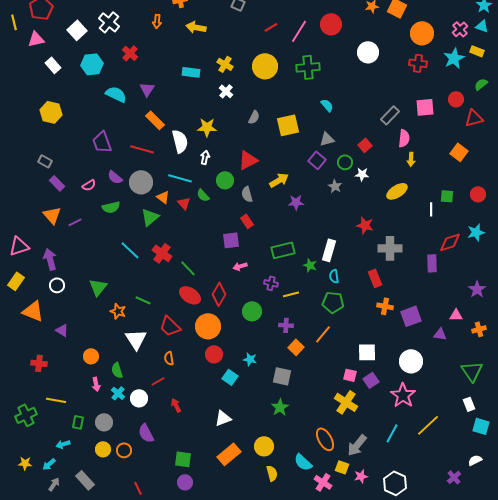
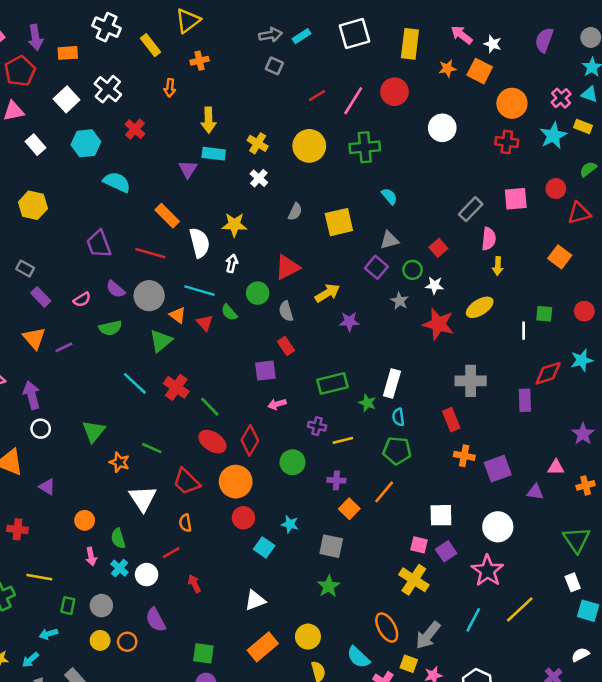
yellow arrow: (196, 27) -> (209, 120), moved, turned -102
purple triangle: (147, 89) -> (188, 169), moved
red star: (365, 225) -> (438, 324), moved, size x1.4

